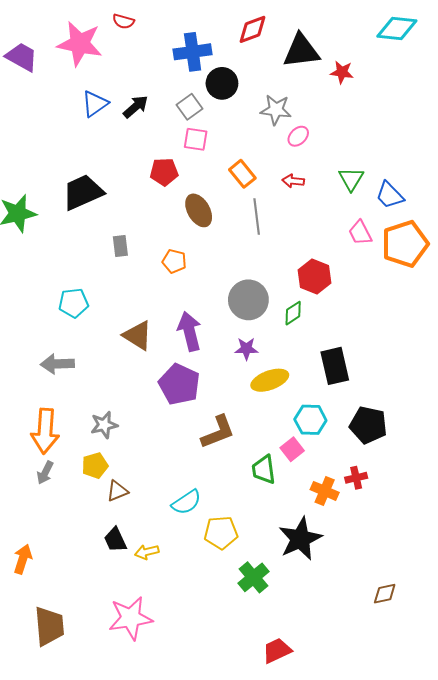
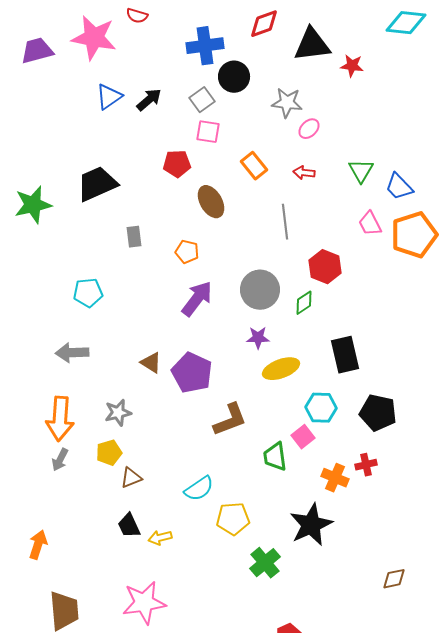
purple trapezoid: (22, 57) -> (37, 51), turned -44
gray line: (257, 217) -> (285, 222), moved
purple arrow: (189, 331) -> (197, 299), moved, turned 51
brown triangle: (138, 335) -> (151, 363), moved, size x0.7

